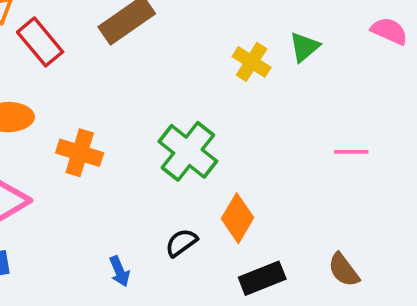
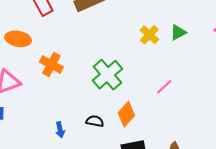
pink line: (351, 152) -> (164, 87), moved, turned -54
black semicircle: (181, 243) -> (95, 121), turned 36

